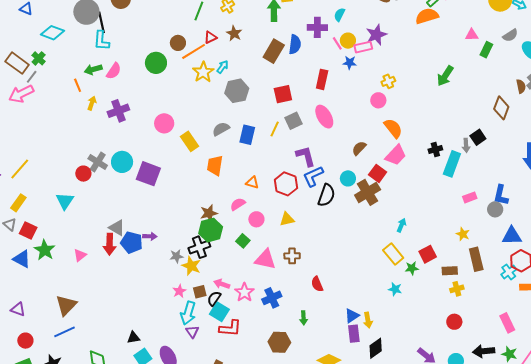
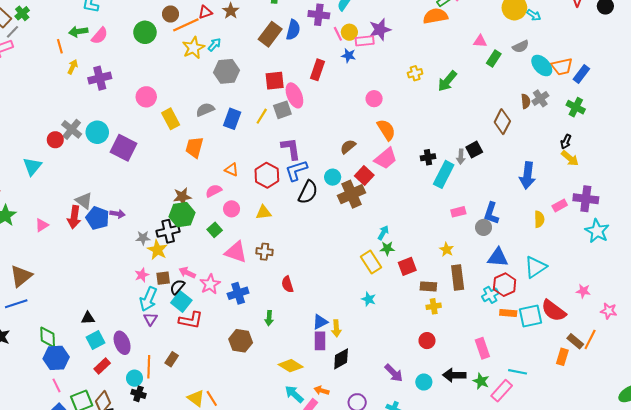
yellow cross: (388, 81) -> (415, 73), moved
pink ellipse: (324, 117) -> (294, 95), moved
green star: (412, 268) -> (387, 248), moved

